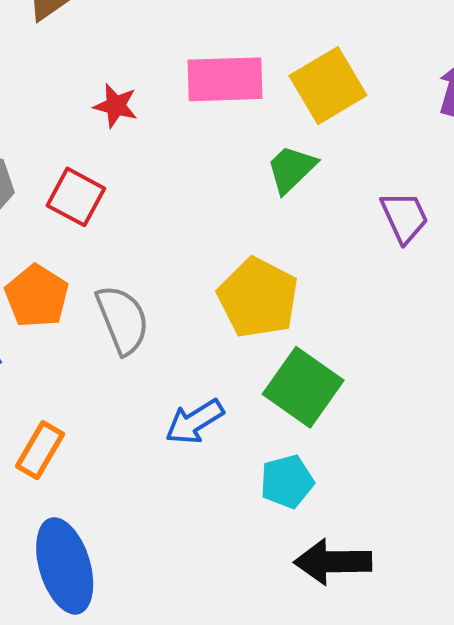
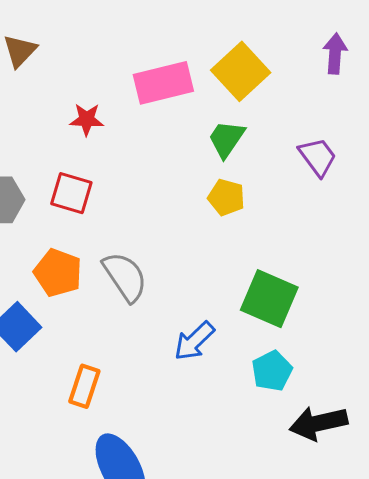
yellow pentagon: (258, 298) -> (226, 197), moved, size x0.6

